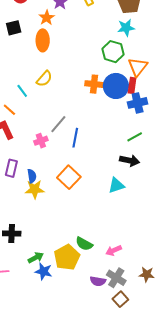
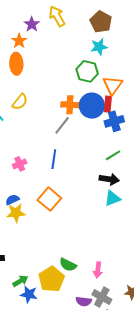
gray line: (58, 124) -> (62, 125), moved
blue semicircle: (32, 176) -> (12, 200), turned -104
cyan triangle: (116, 185) -> (112, 198), moved
pink arrow: (114, 250) -> (98, 270), turned -56

